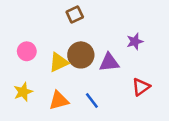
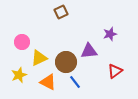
brown circle: (81, 55) -> (66, 62), moved
yellow triangle: (59, 62) -> (39, 58), moved
orange triangle: (59, 100) -> (48, 82), turned 42

